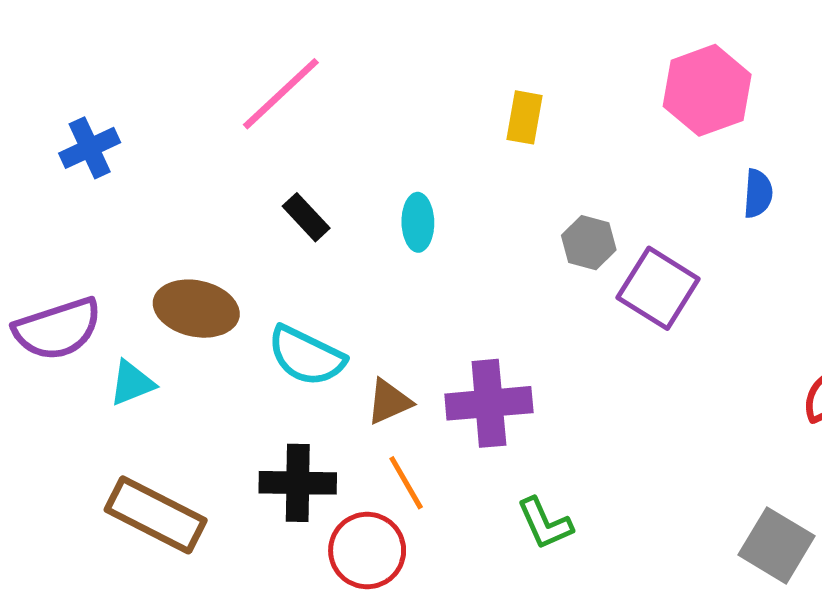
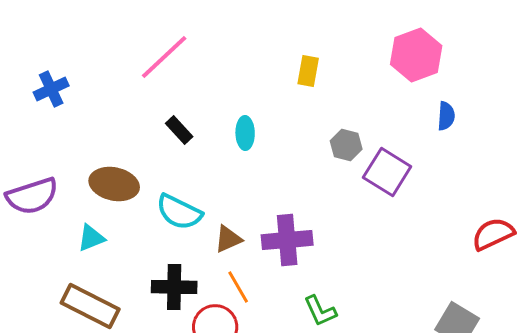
cyan triangle: (132, 383) -> (91, 238), moved

